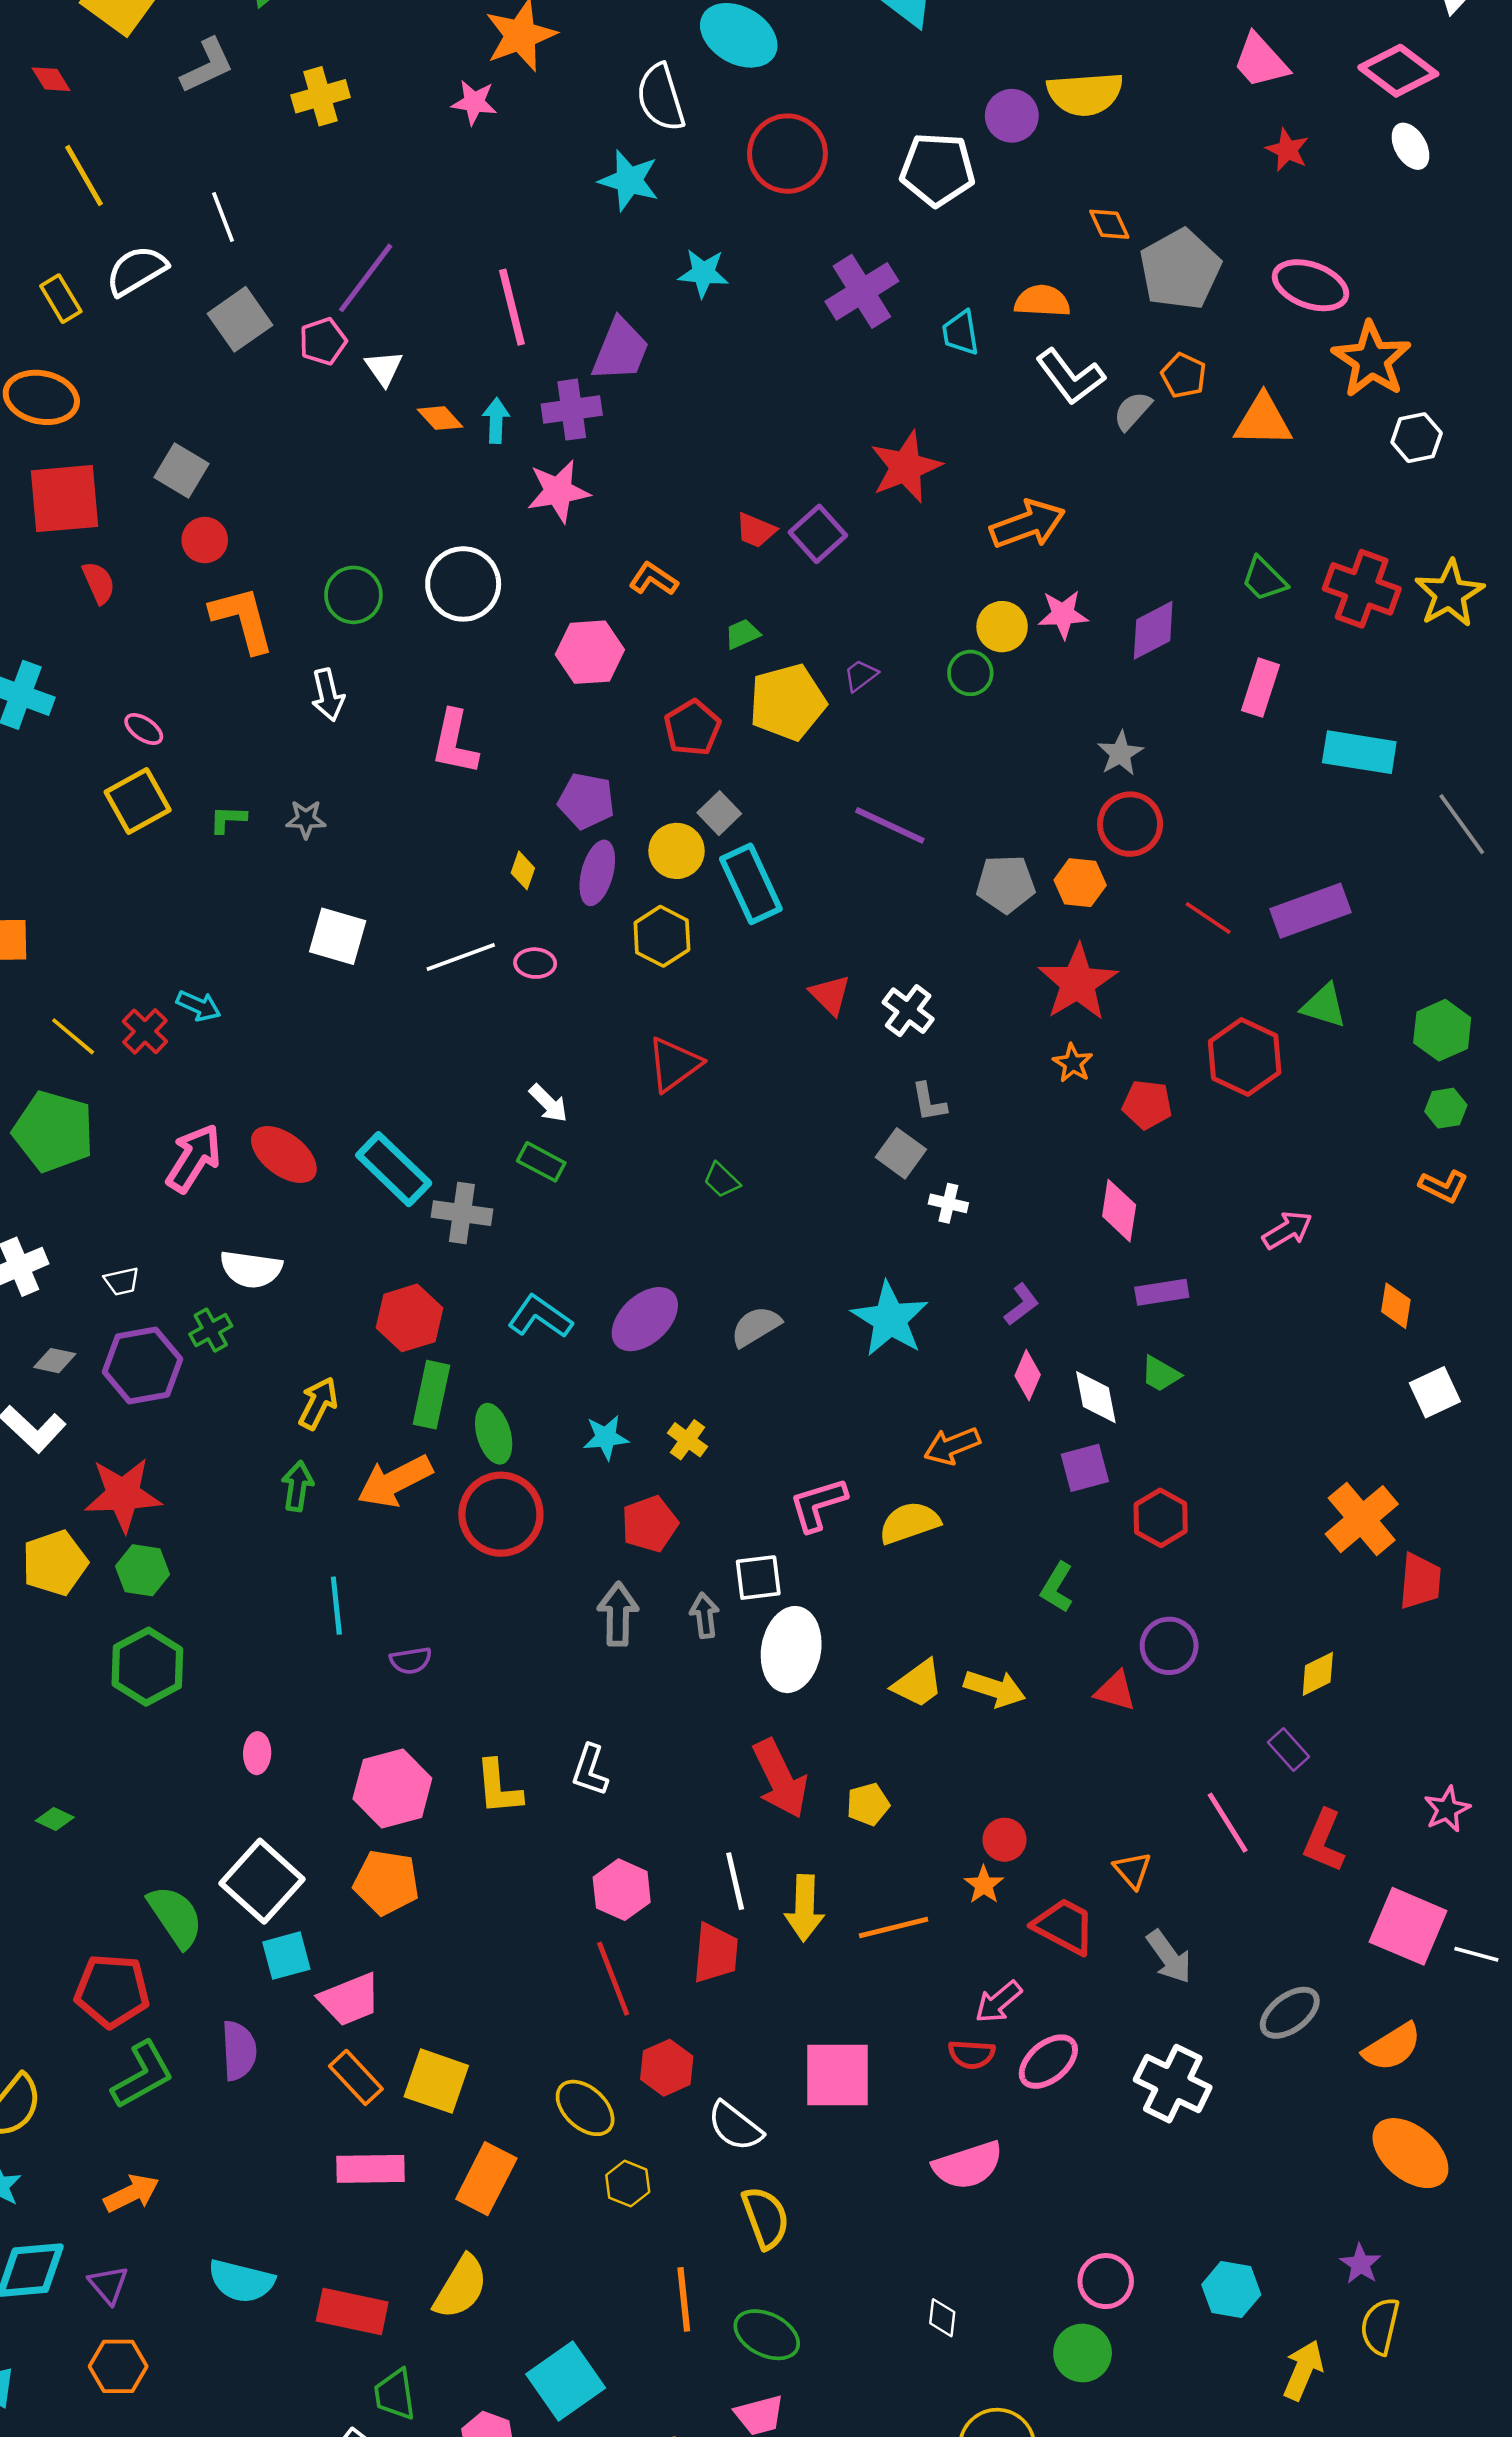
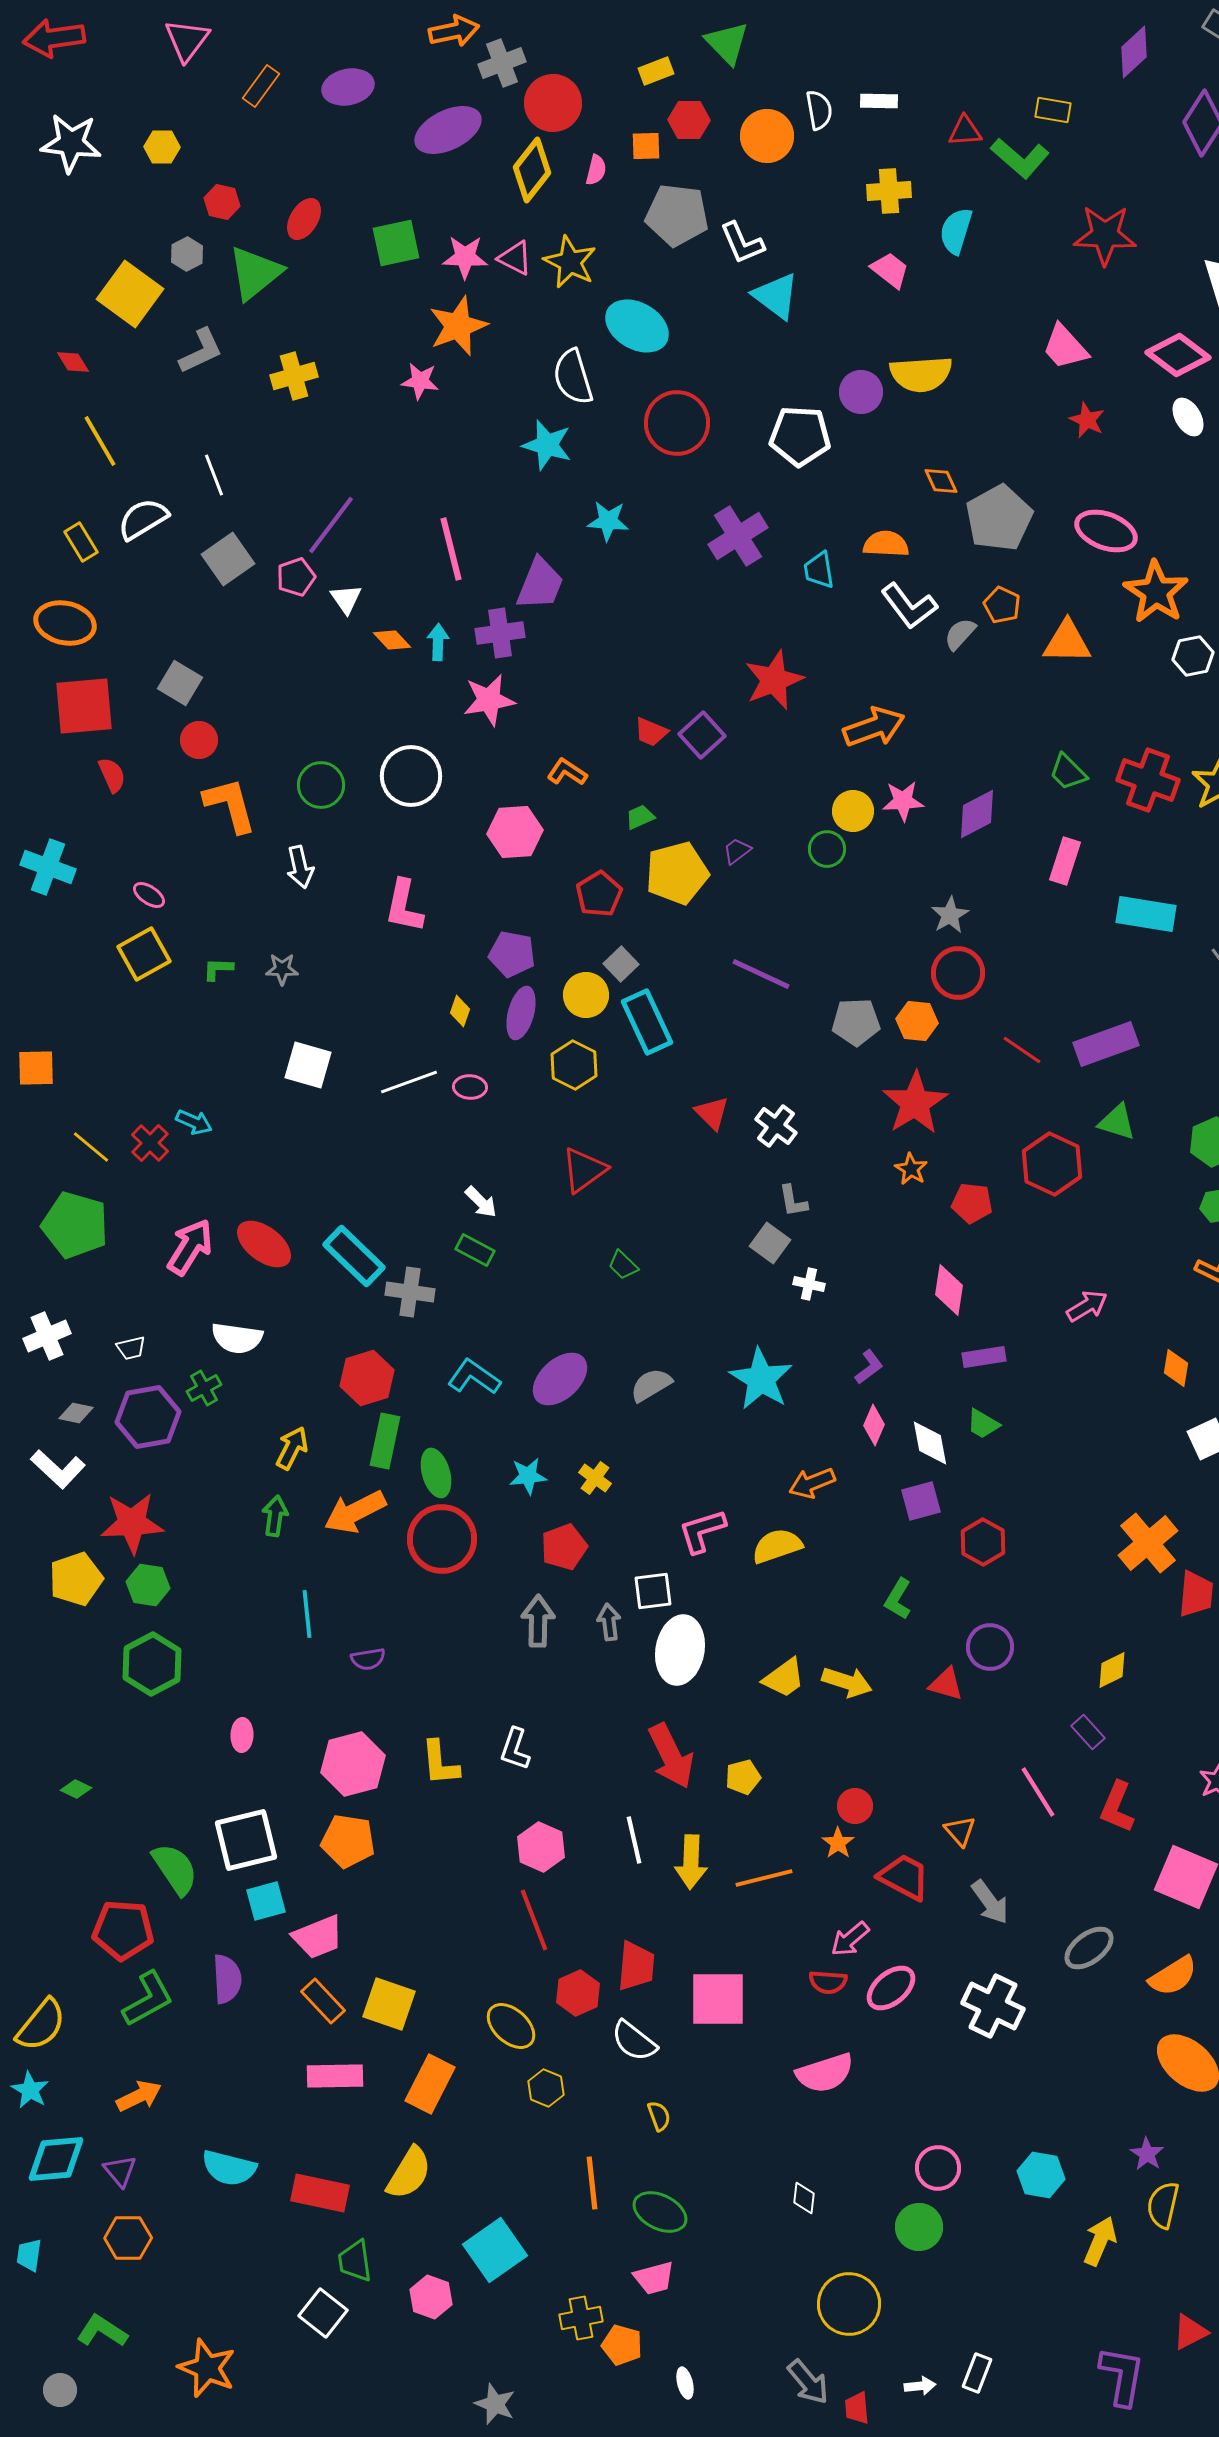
white square: (262, 1881) -> (246, 1840), turned 34
red trapezoid: (716, 1953) -> (636, 1966), moved
yellow semicircle: (766, 2218) -> (659, 2116), size x0.6

